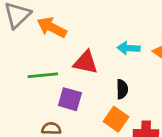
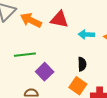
red triangle: (86, 62) -> (59, 19), moved
purple square: (70, 99) -> (45, 72), turned 30

